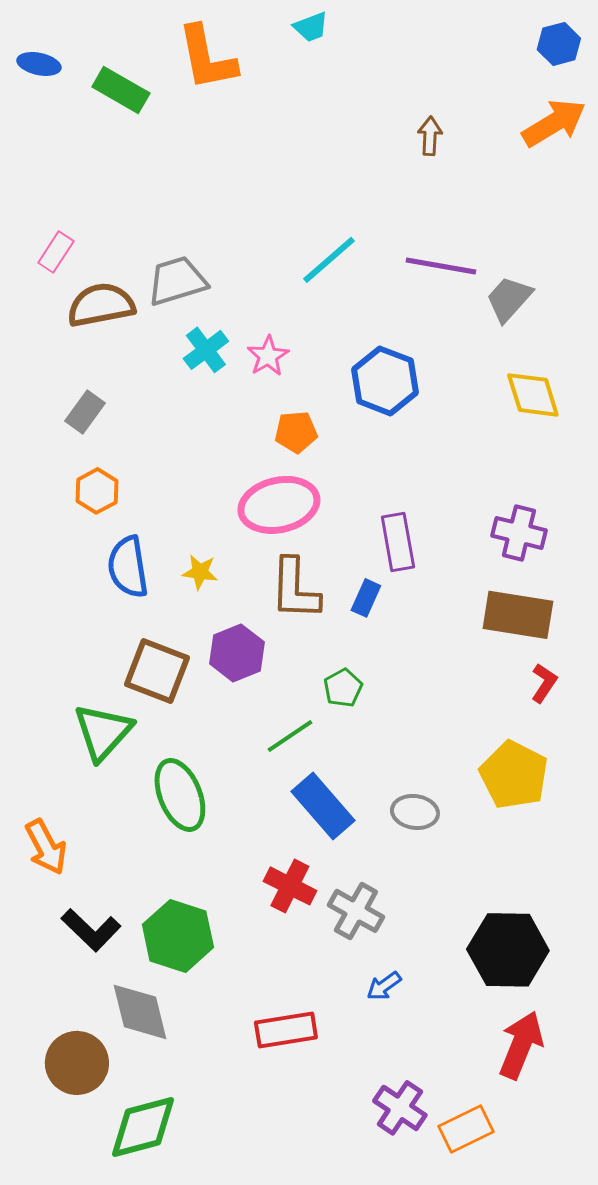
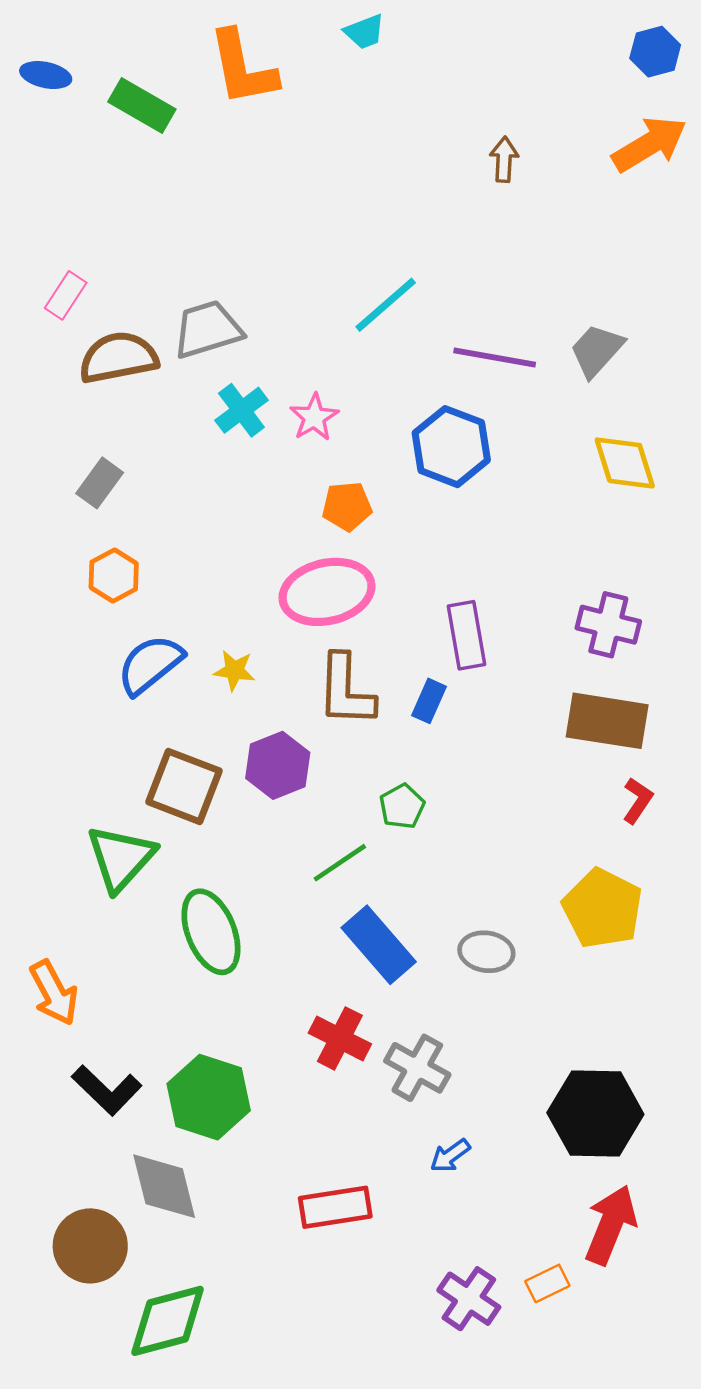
purple line: (441, 266) -> (495, 357), moved
blue semicircle: (128, 567) -> (150, 665), turned 60
orange rectangle: (466, 1129) -> (547, 1283), moved, size x0.7

